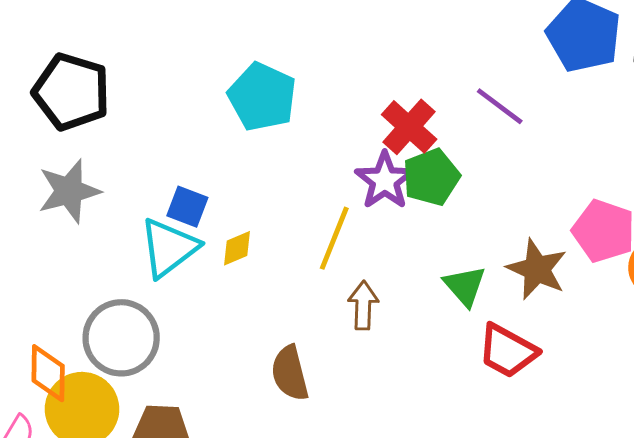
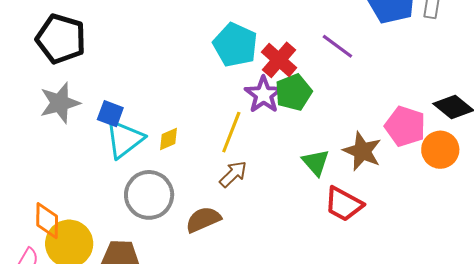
cyan pentagon: (262, 97) -> (235, 45), moved
blue square: (187, 207) -> (110, 114), moved
brown arrow: (363, 305) -> (233, 174), moved, turned 44
gray circle: (121, 338) -> (149, 195), moved
brown semicircle: (290, 373) -> (203, 220), turned 81

